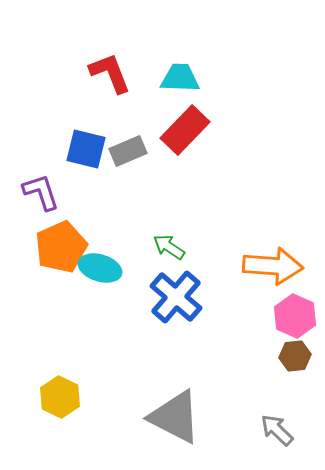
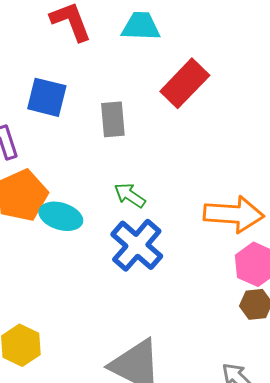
red rectangle: (185, 130) -> (185, 83), moved
gray rectangle: (128, 151) -> (113, 119), moved, turned -72

